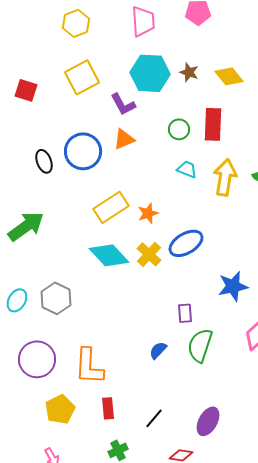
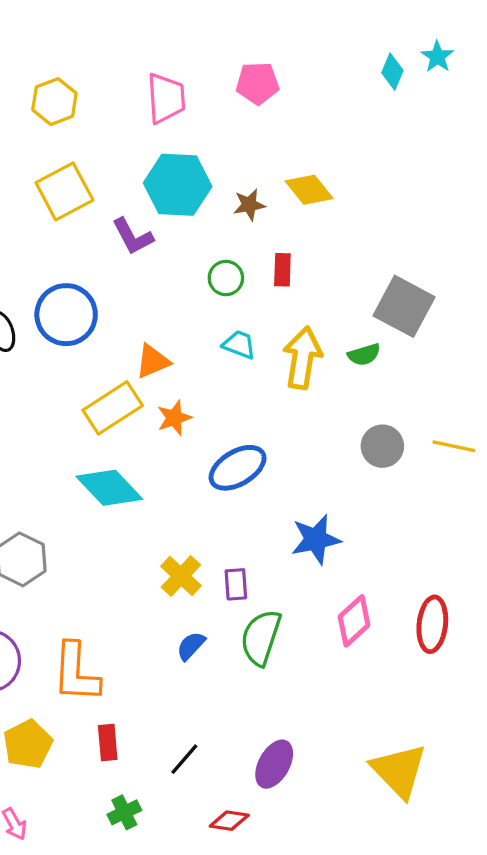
brown star: (189, 72) -> (249, 205), moved, turned -30
red rectangle: (213, 124) -> (282, 270), size x0.6
orange triangle: (124, 139) -> (153, 361), moved
yellow cross: (149, 254) -> (181, 576), moved

